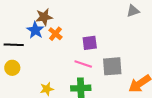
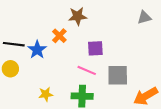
brown star: (44, 17) -> (78, 16), moved
blue star: (35, 30) -> (37, 50), moved

